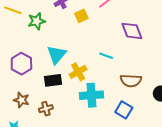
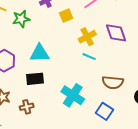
cyan triangle: (56, 55) -> (40, 53), turned 45
yellow cross: (78, 72) -> (87, 37), moved
cyan cross: (91, 95) -> (73, 95), turned 35

